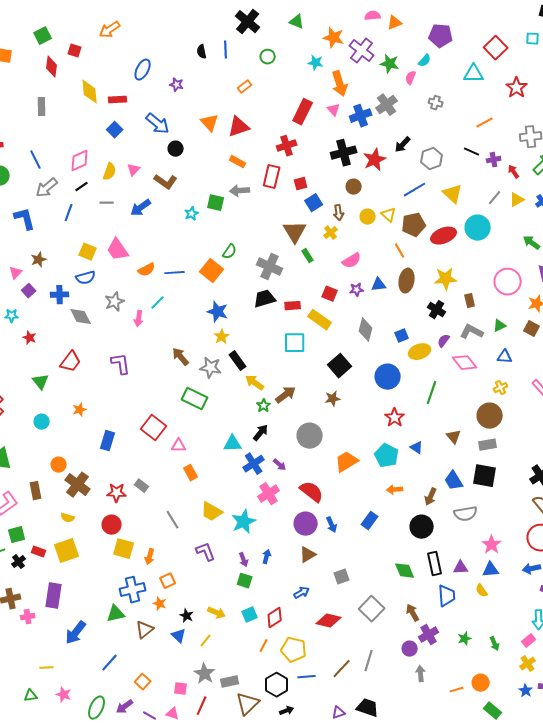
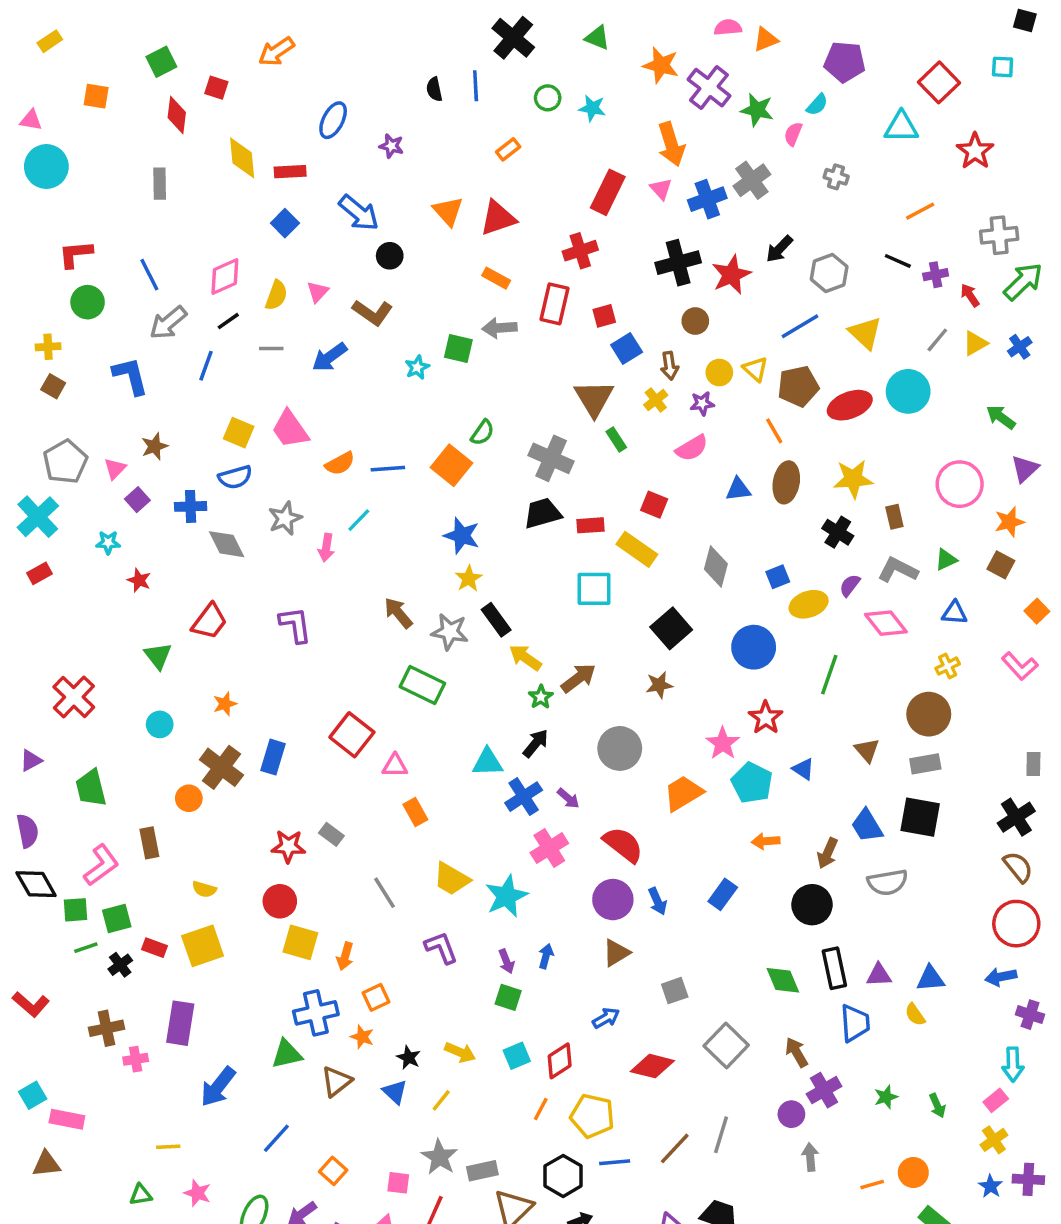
cyan star: (316, 63) -> (592, 108), moved
purple star: (357, 290) -> (702, 403), moved
brown cross: (78, 485) -> (221, 767), moved
pink star: (492, 545) -> (723, 743), moved

